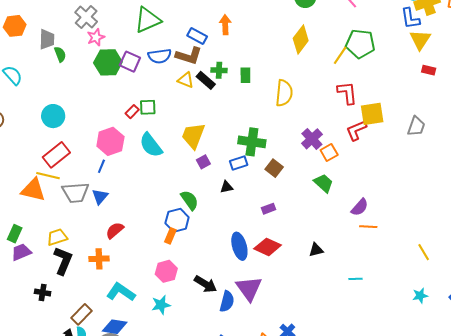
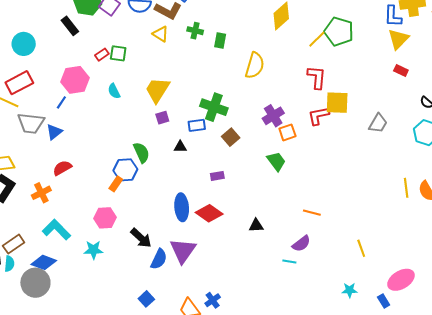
black rectangle: (206, 80) -> (70, 26), moved
cyan semicircle: (151, 145) -> (114, 91), size x0.6
purple semicircle: (360, 207) -> (301, 244), moved
orange cross: (99, 259) -> (41, 193), turned -36

